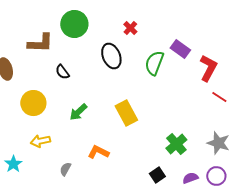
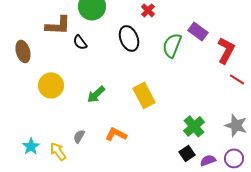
black semicircle: (62, 72) -> (80, 42), moved
yellow arrow: (40, 141) -> (58, 151), moved, turned 66
gray semicircle: (65, 169) -> (79, 136), moved
black square: (157, 175) -> (187, 153), moved

